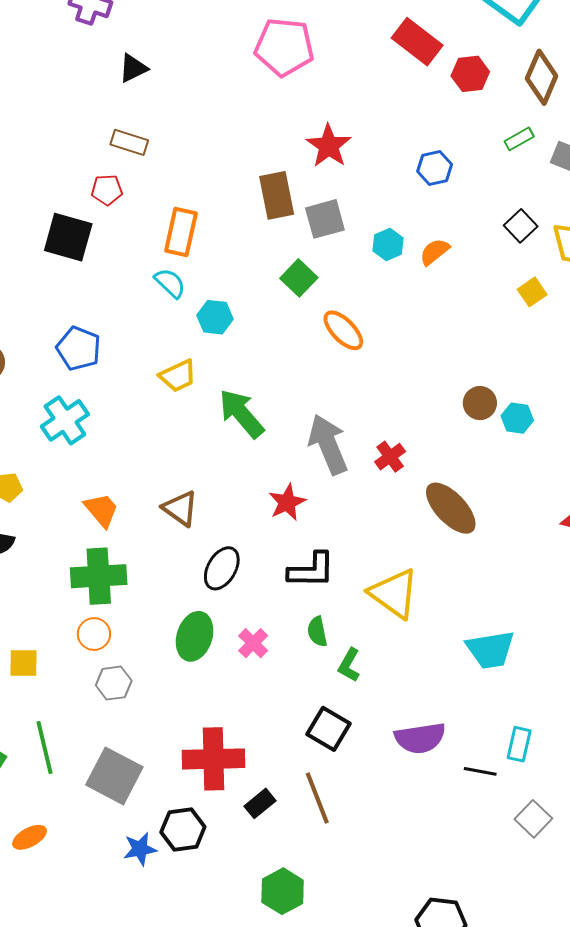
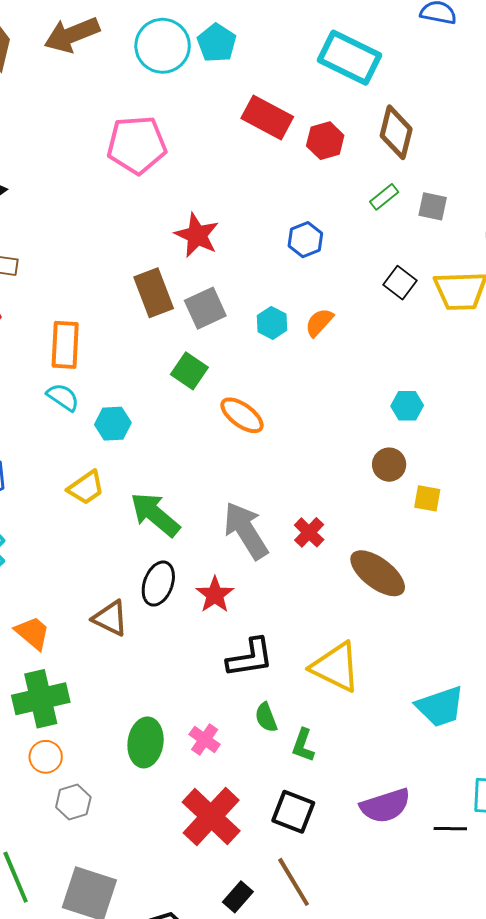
yellow square: (532, 292) -> (427, 498), moved, turned -36
cyan hexagon: (517, 418) -> (407, 406), moved
black ellipse: (222, 568) -> (158, 584), moved
red cross: (213, 759) -> (211, 816), moved, turned -36

